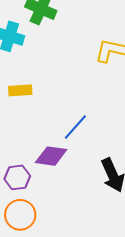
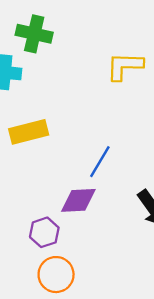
yellow rectangle: (20, 90) -> (29, 132), size x1.4

